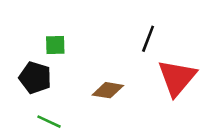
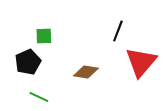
black pentagon: (35, 78) -> (28, 62), turned 30

